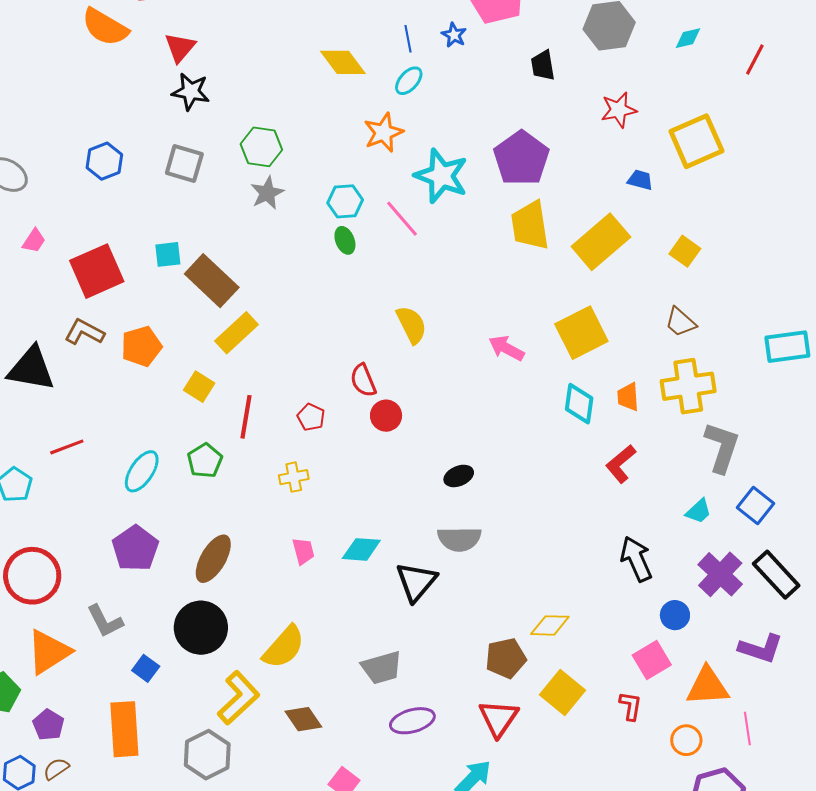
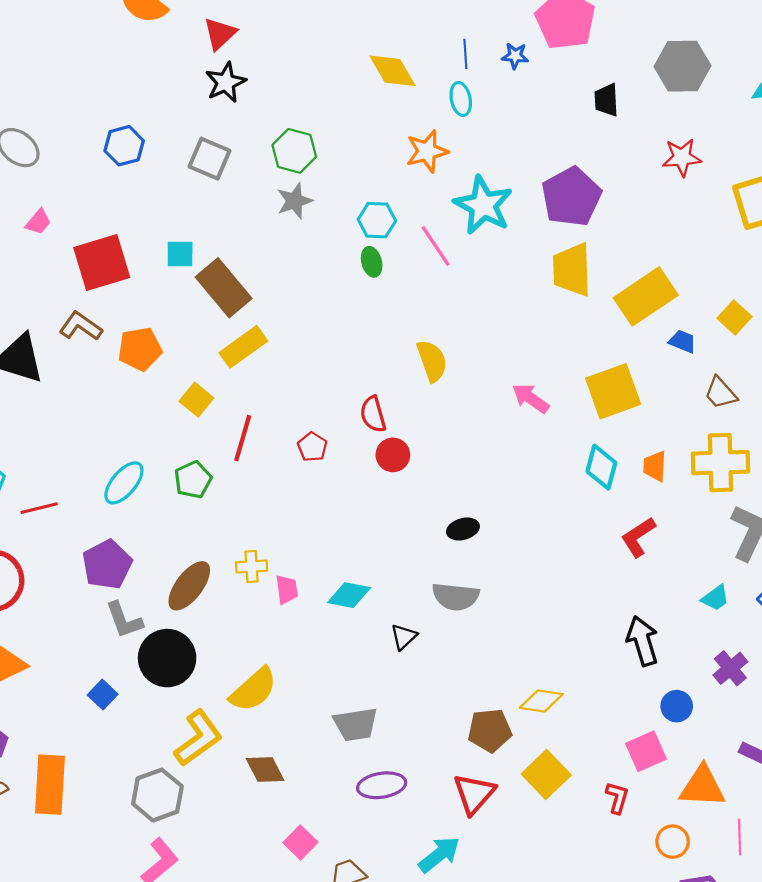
blue star: (454, 35) -> (515, 56), turned -30
cyan ellipse: (409, 81) -> (461, 99), turned -60
black star: (191, 92) -> (226, 82), turned 30
blue trapezoid: (640, 180) -> (682, 341), moved
red line: (67, 447) -> (39, 508), moved
yellow cross: (294, 477) -> (252, 566), moved
purple cross: (720, 574) -> (730, 668), size x0.7
black triangle: (416, 582) -> (404, 637), size x0.6
gray L-shape: (105, 621) -> (124, 620), moved
orange rectangle: (124, 729) -> (50, 785), moved

